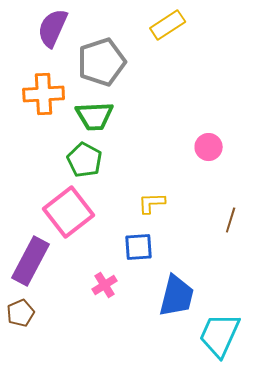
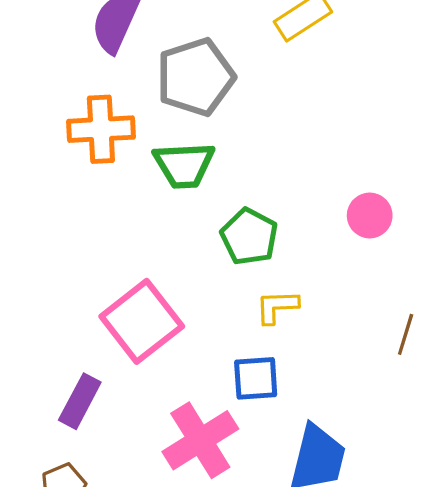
green pentagon: (85, 160) -> (249, 237), moved
purple rectangle: (31, 261) -> (80, 401), size x0.7
pink cross: (105, 285) -> (200, 440), size x1.8

